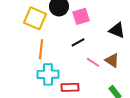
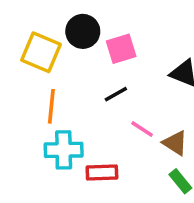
brown triangle: (112, 60) -> (175, 143), moved

